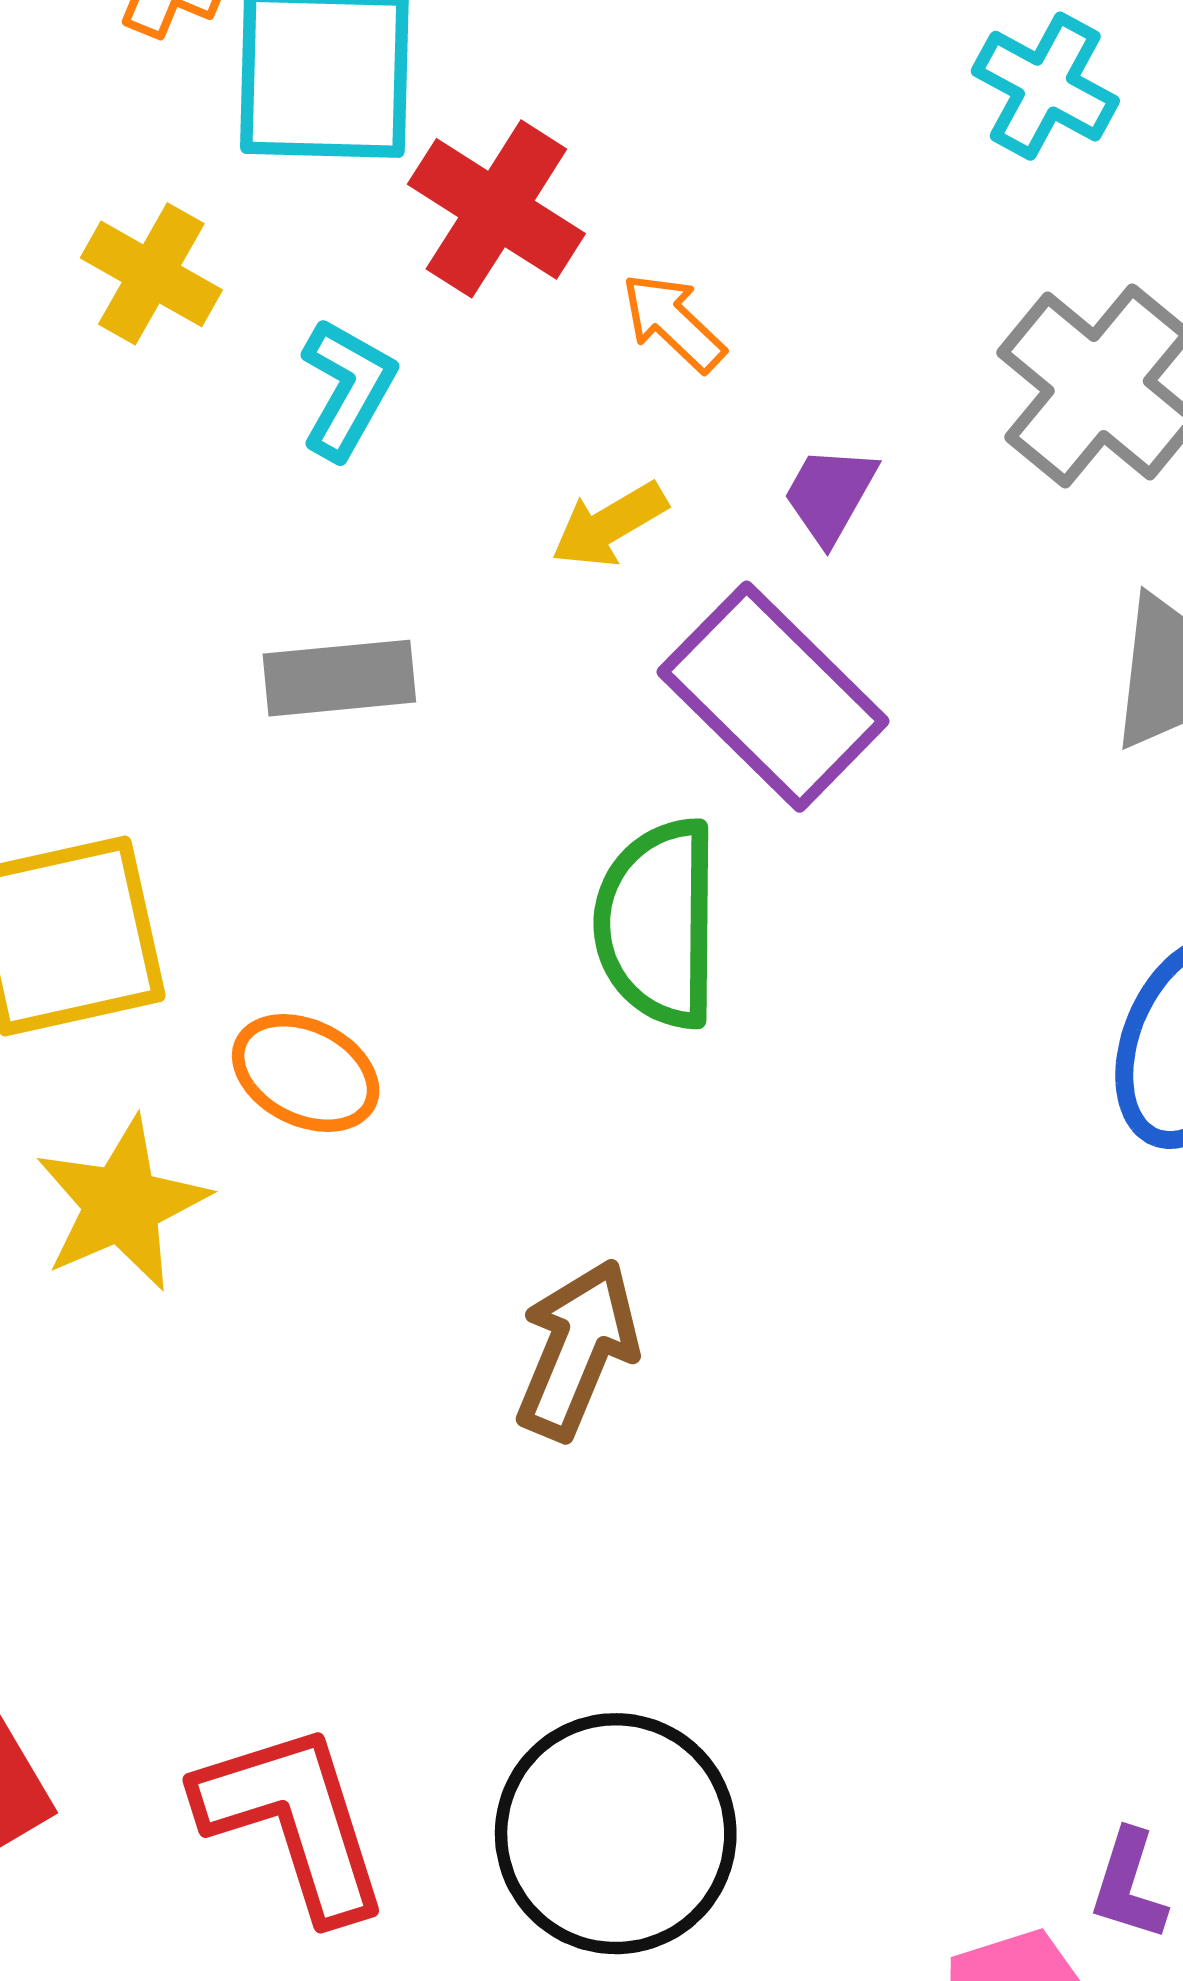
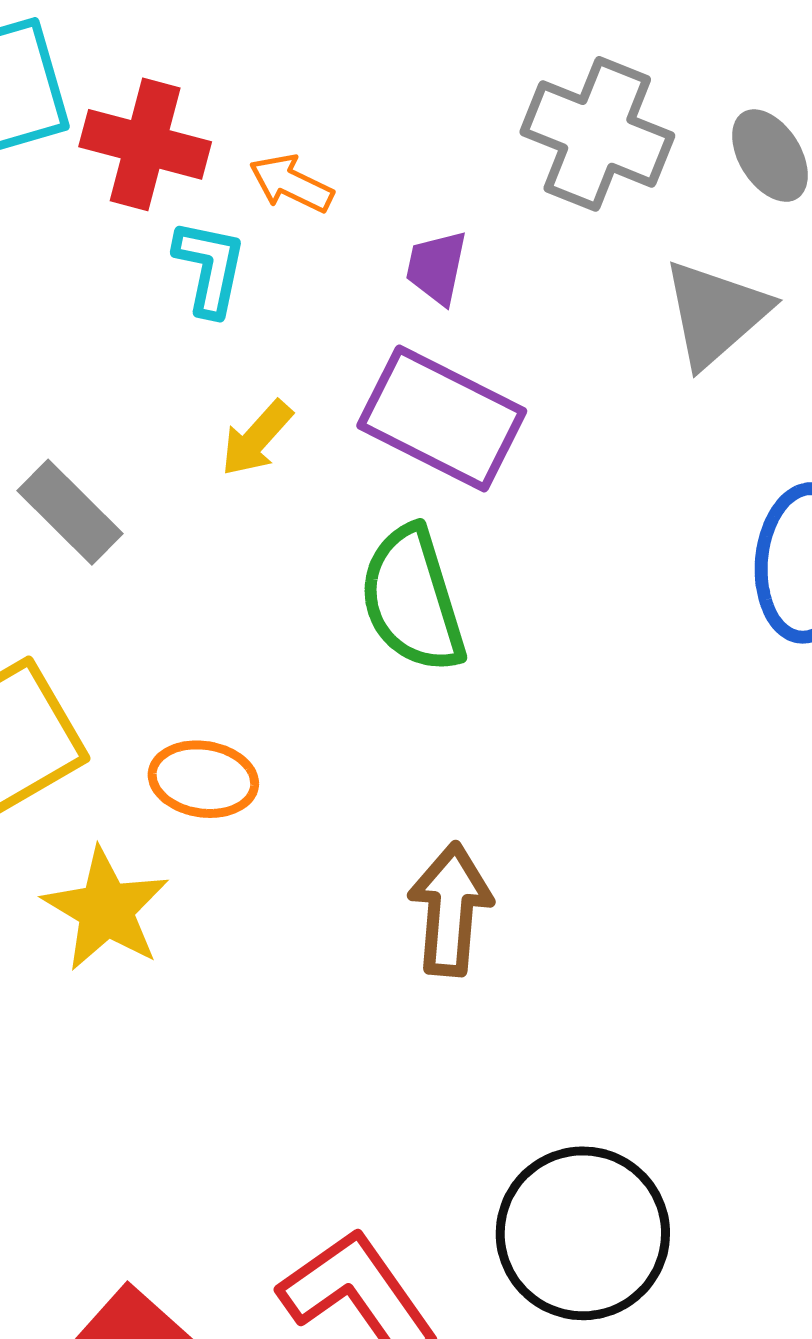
cyan L-shape: (347, 389) -> (210, 268), moved
yellow arrow: (609, 525) -> (257, 438), moved
gray rectangle: (339, 678) -> (70, 512), moved, turned 68

